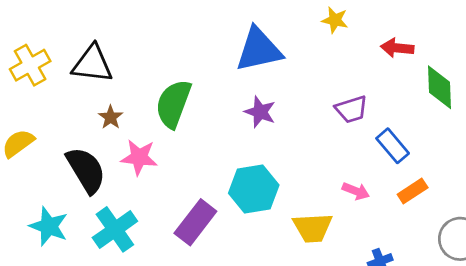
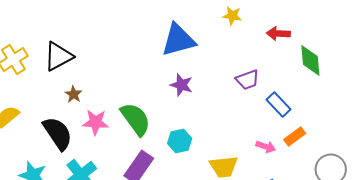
black triangle: (92, 64) -> (58, 56), turned -32
green semicircle: (173, 104) -> (136, 119), moved, turned 126
cyan hexagon: (254, 189) -> (180, 141), size x0.7
pink arrow: (356, 191) -> (266, 147), moved

